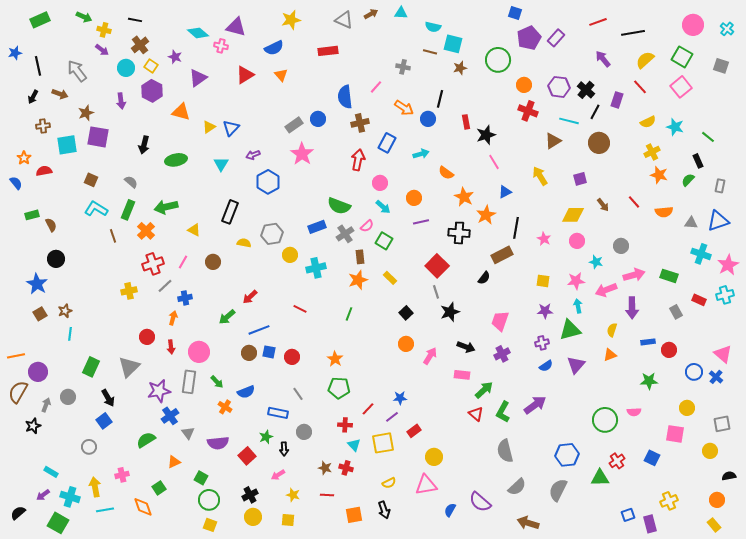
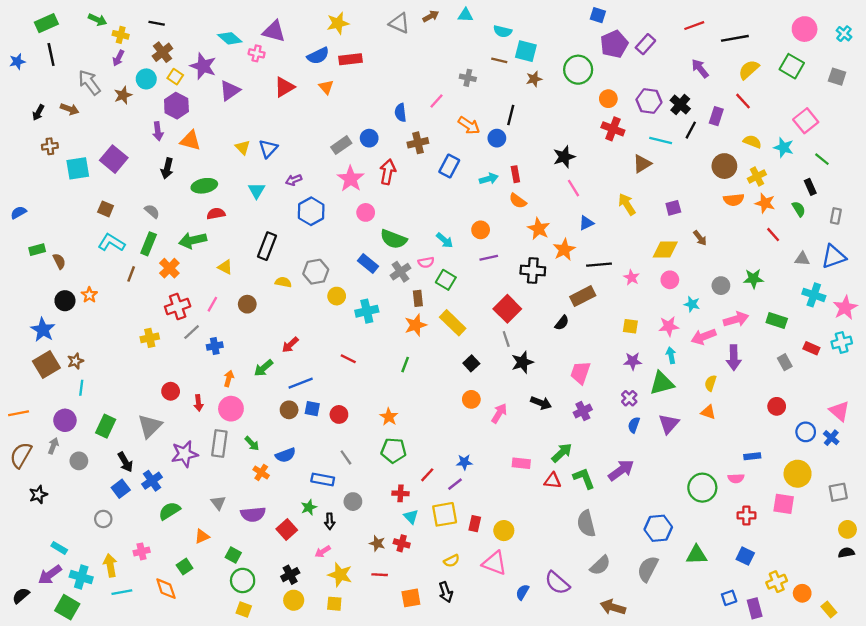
purple arrow: (102, 50) -> (118, 58), turned 80
red rectangle: (328, 51) -> (351, 59), moved
purple star: (175, 57) -> (203, 66), size x1.6
black line: (38, 66) -> (51, 55), moved
pink square: (681, 87) -> (806, 121), moved
blue semicircle: (345, 97) -> (400, 113), size x0.7
purple arrow: (121, 101) -> (158, 131), moved
orange triangle: (181, 112) -> (190, 140), moved
brown star: (86, 113) -> (123, 95), moved
red rectangle: (466, 122) -> (515, 174), moved
yellow semicircle: (648, 122) -> (752, 142), turned -133
yellow triangle: (209, 127) -> (243, 147), turned -40
purple square: (98, 137) -> (114, 159), turned 30
brown circle: (599, 143) -> (724, 166), moved
orange star: (24, 158) -> (89, 295), moved
red arrow: (358, 160) -> (388, 172), moved
red semicircle: (44, 171) -> (216, 214), moved
green semicircle: (688, 180) -> (799, 209), turned 104
blue semicircle: (16, 183) -> (19, 212), turned -80
pink circle: (380, 183) -> (366, 212), moved
red line: (634, 202) -> (773, 235), moved
orange semicircle: (664, 212) -> (734, 200), moved
pink semicircle: (367, 226) -> (426, 262), turned 32
blue rectangle: (317, 227) -> (368, 264), turned 60
black line: (516, 228) -> (599, 265), turned 75
brown line: (113, 236) -> (131, 274), turned 40
yellow rectangle: (390, 278) -> (453, 323), size x1.6
brown square: (40, 314) -> (46, 365), size x1.6
orange arrow: (173, 318) -> (229, 378), moved
blue rectangle: (648, 342) -> (752, 456), moved
purple cross: (542, 343) -> (629, 398), turned -32
orange triangle: (610, 355) -> (708, 412), turned 40
blue semicircle: (546, 366) -> (634, 425), turned 144
purple circle: (38, 372) -> (65, 420), moved
pink rectangle: (462, 375) -> (521, 463), moved
green star: (649, 381) -> (753, 279), moved
gray arrow: (46, 405) -> (53, 446), moved
yellow circle: (687, 408) -> (798, 474), size x1.5
green L-shape: (503, 412) -> (584, 478), turned 130
red triangle: (476, 414) -> (553, 481), turned -35
blue cross: (170, 416) -> (152, 481), moved
red rectangle: (414, 431) -> (475, 524), moved, turned -40
yellow circle: (710, 451) -> (847, 529), moved
blue square: (652, 458) -> (745, 556), moved
red cross: (617, 461) -> (746, 515), moved, turned 35
pink triangle: (426, 485) -> (495, 563), turned 30
purple arrow: (43, 495) -> (50, 575), size x1.5
yellow star: (293, 495) -> (340, 575), size x1.5
orange circle: (717, 500) -> (802, 593), moved

